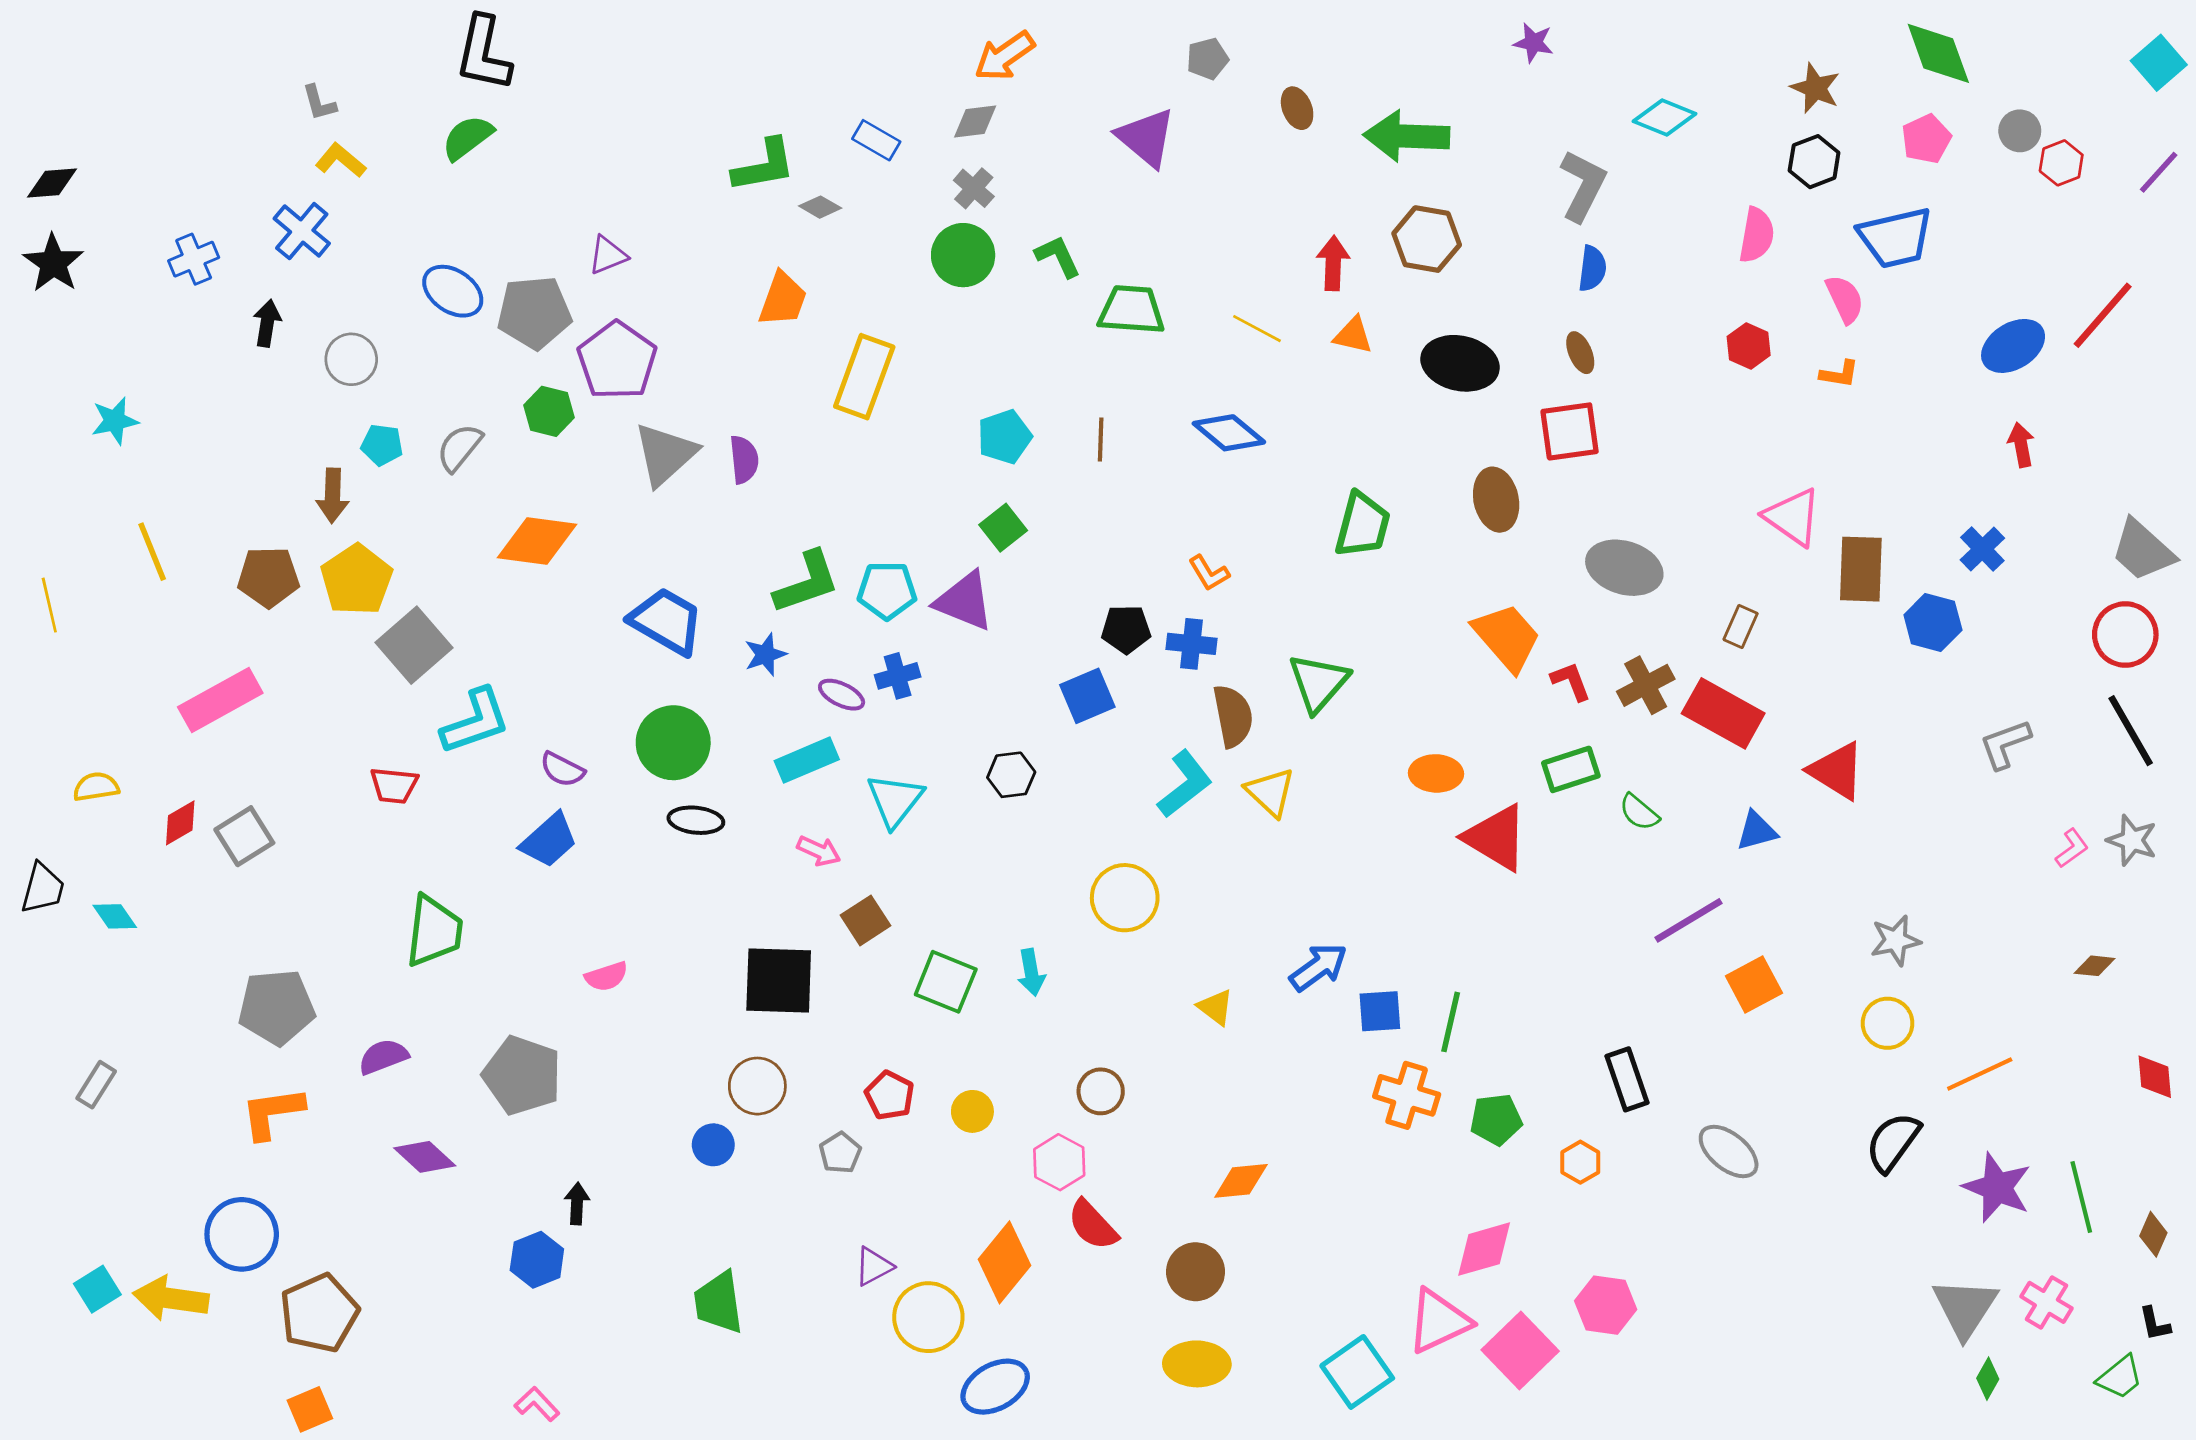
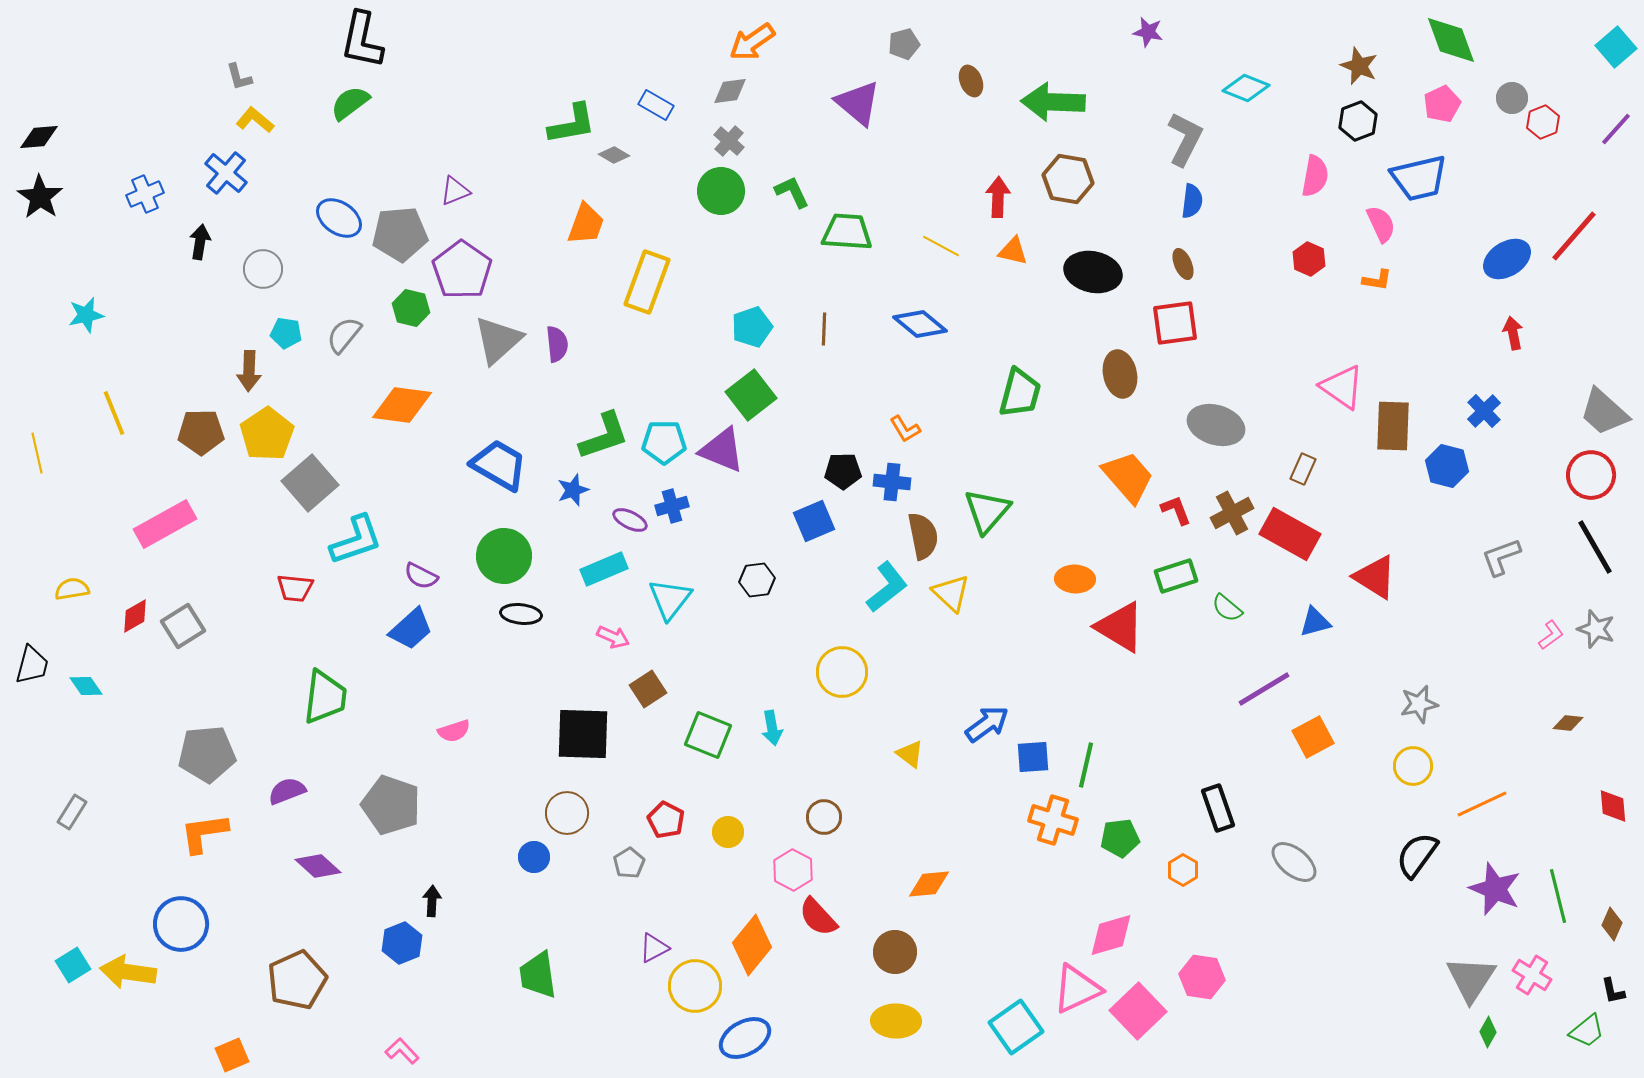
green square: (1003, 528) -> (751, 395), size x1.4
brown pentagon: (319, 1313) -> (297, 980), moved

